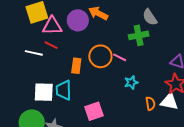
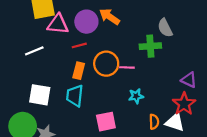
red line: (51, 45) -> (79, 45), moved, turned -48
white line: (34, 53) -> (34, 51), turned -42
pink line: (120, 57) -> (127, 67), turned -32
cyan trapezoid: (64, 90) -> (75, 96), moved
pink square: (94, 111) -> (106, 122), moved

